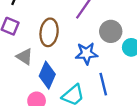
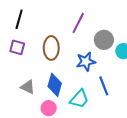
gray triangle: (25, 57) -> (28, 87), moved

